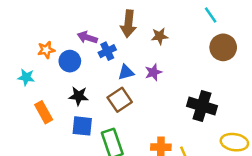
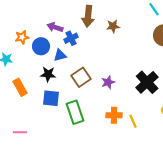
blue triangle: (126, 72) -> (60, 55), moved
purple star: (153, 72) -> (108, 82), moved
black cross: (202, 106) -> (147, 82), turned 30

